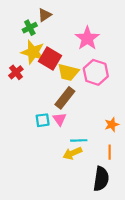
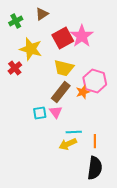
green cross: (30, 28) -> (16, 21), moved
red square: (50, 58) -> (63, 38), moved, turned 30
pink hexagon: (96, 72) -> (95, 81), moved
orange star: (112, 124) -> (83, 92), moved
orange line: (110, 152) -> (95, 141), moved

